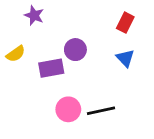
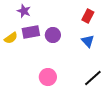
purple rectangle: (51, 68) -> (31, 32), moved
black line: (101, 111) -> (93, 78), moved, turned -30

